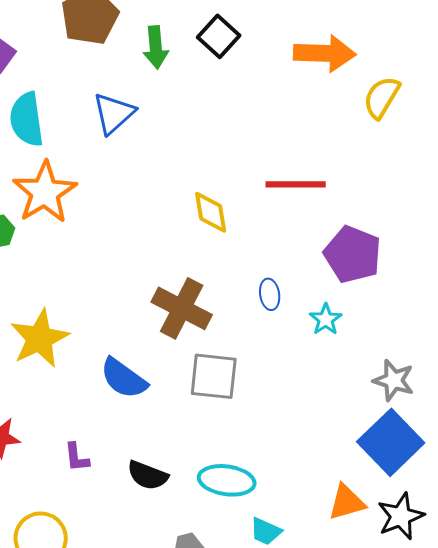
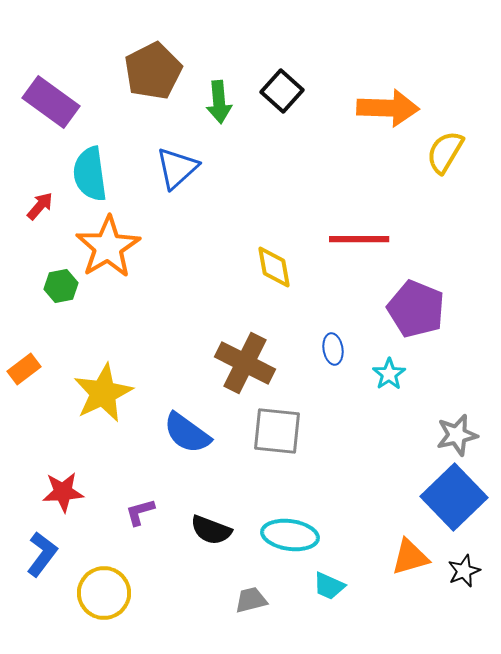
gray star: (394, 380) -> (457, 435), turned -30
purple L-shape: (77, 457) -> (140, 512), turned 80
black star: (401, 516) -> (464, 571), size x0.7

